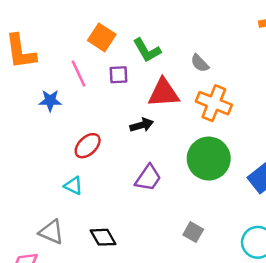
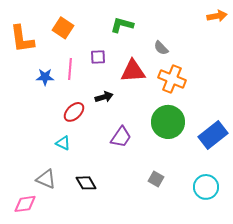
orange square: (102, 37) -> (63, 28), moved
green L-shape: (147, 50) -> (122, 25), moved, turned 135
pink line: (79, 73) -> (70, 69), moved, turned 30
black arrow: (142, 125) -> (104, 97), moved

